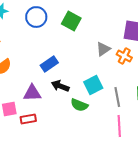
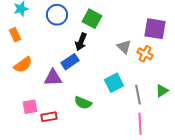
gray triangle: (103, 49) -> (124, 47), turned -42
black arrow: (60, 86) -> (81, 42), moved, turned -90
purple triangle: (32, 93) -> (53, 78), moved
green semicircle: (79, 105) -> (83, 103), moved

